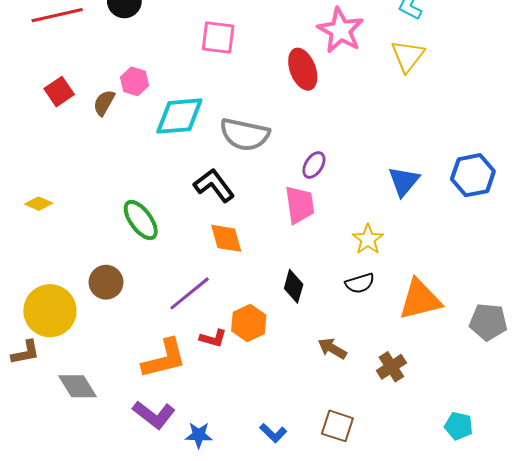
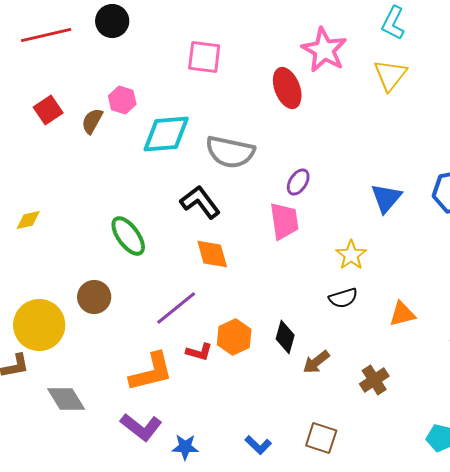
yellow diamond: (39, 204) -> (28, 220), turned -36
black diamond: (294, 286) -> (285, 337), moved
orange triangle: (420, 300) -> (402, 314), size x0.6
brown arrow: (332, 348) -> (316, 362), turned -68

